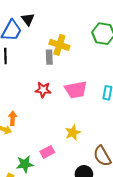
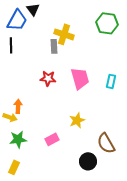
pink trapezoid: (76, 90) -> (80, 78), turned -95
green star: (25, 164) -> (18, 139), moved

